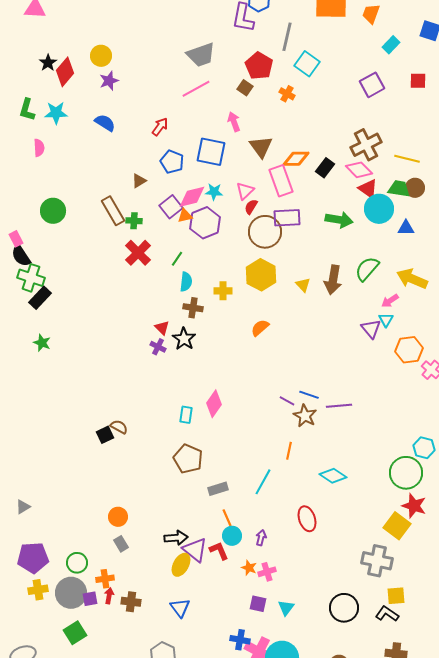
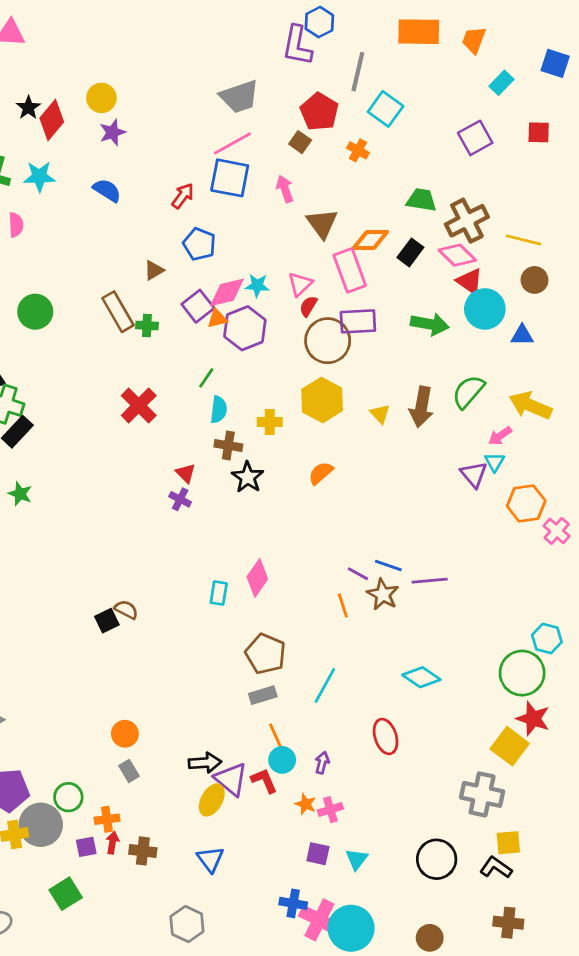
blue square: (211, 152) -> (230, 178), moved
green trapezoid: (399, 189) -> (421, 200), moved
red cross: (138, 253) -> (139, 405), moved
black star: (184, 339) -> (248, 477), moved
orange line: (289, 451) -> (343, 605), moved, turned -30
brown pentagon: (188, 459) -> (266, 654), moved
gray circle: (71, 593) -> (41, 825), moved

